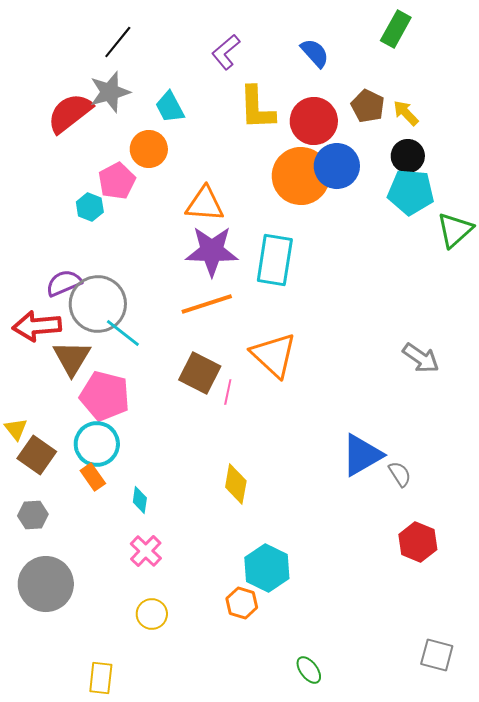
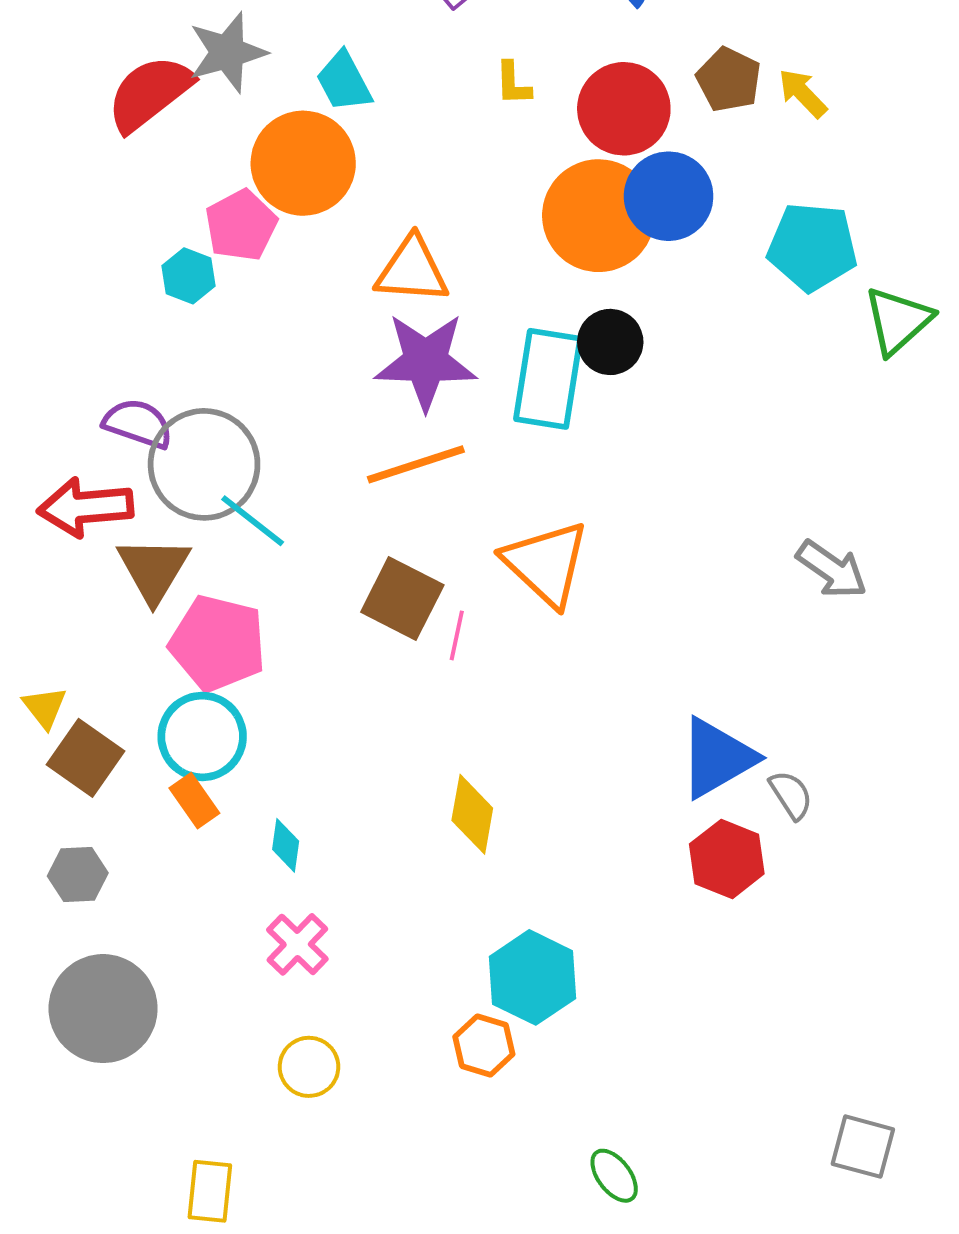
yellow L-shape: (257, 108) -> (513, 83), size x0.5
orange circle: (149, 149) -> (303, 163), size x1.4
black circle: (408, 156) -> (610, 342), moved
purple semicircle: (64, 283) -> (138, 424), turned 42
red hexagon: (418, 542) -> (727, 859), moved

